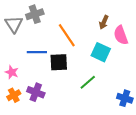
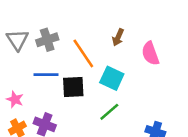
gray cross: (35, 14) -> (47, 40), moved
brown arrow: (104, 22) -> (118, 37), moved
cyan square: (101, 52) -> (112, 78), moved

